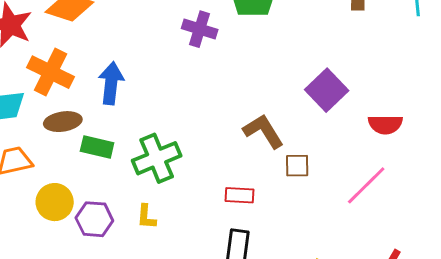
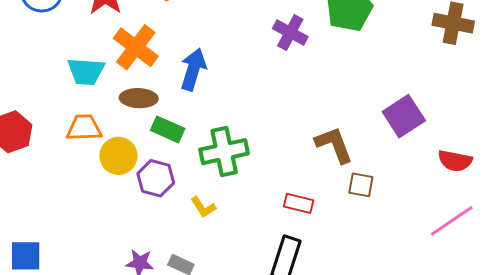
pink line: (366, 185) -> (452, 221), moved
yellow circle: (55, 202) -> (118, 156), moved
yellow L-shape: (146, 217) -> (203, 207), turned -48
purple hexagon: (94, 219) -> (156, 178), moved

